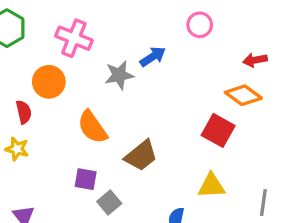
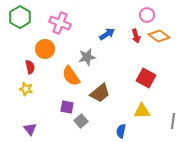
pink circle: (200, 25) -> (147, 15), moved
red arrow: (255, 60) -> (136, 36), moved, turned -96
gray star: (119, 75) -> (87, 57), moved
orange diamond: (243, 95) -> (159, 36), moved

